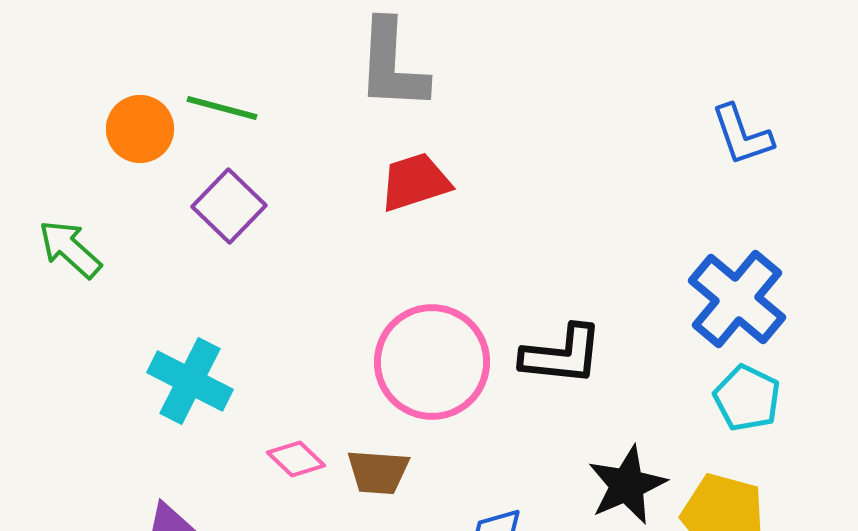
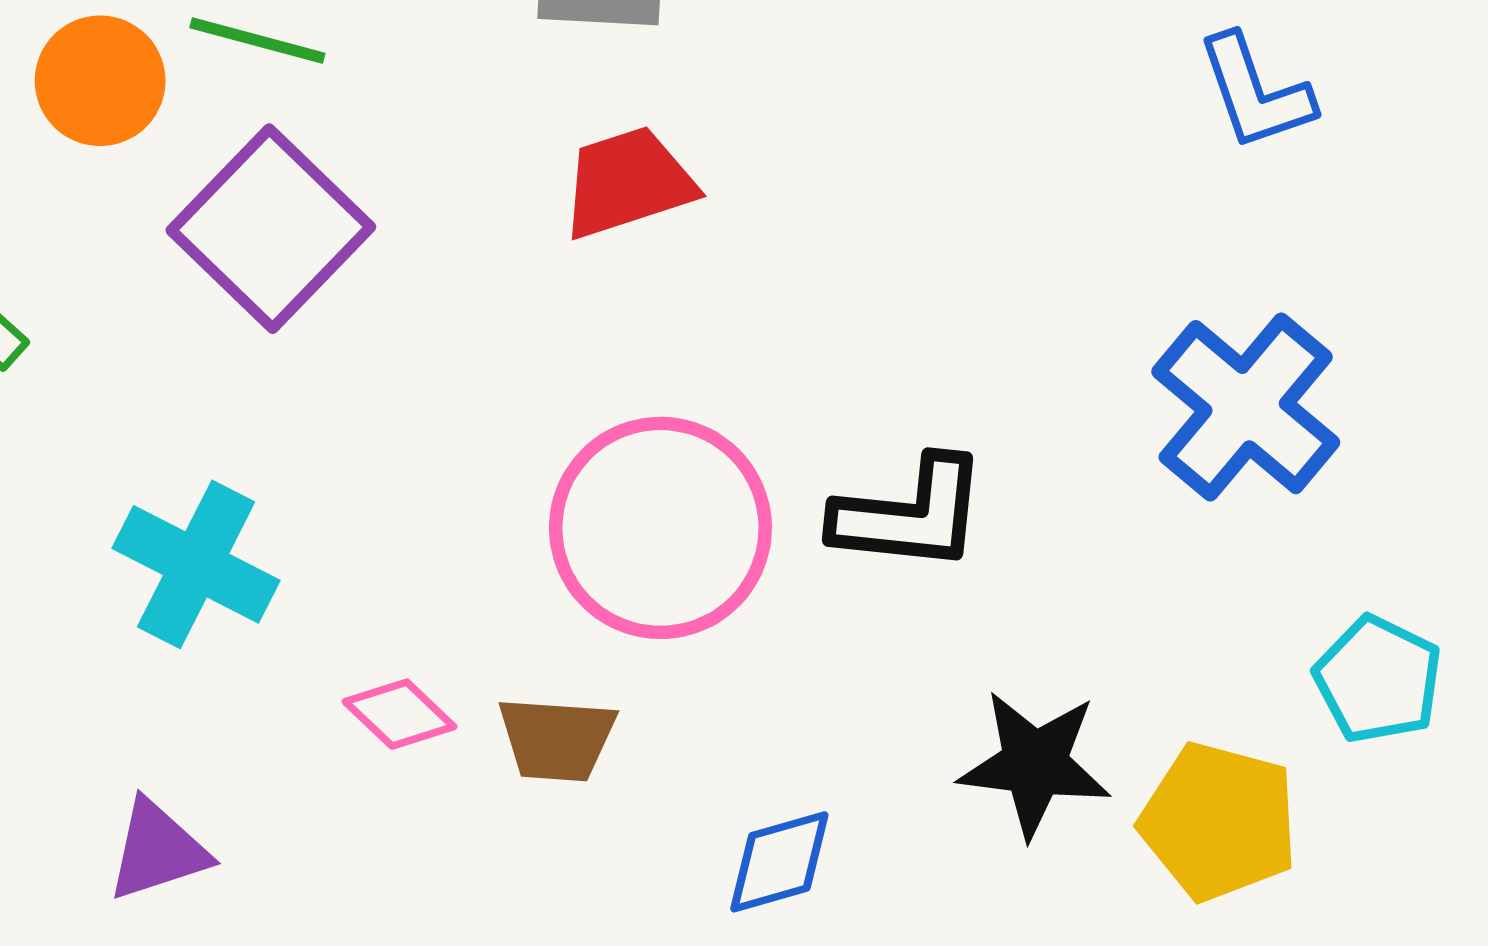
purple square: (229, 206) -> (271, 229), size x1.4
cyan pentagon: (747, 398) -> (1378, 680), moved
black star: (627, 485) -> (1035, 764), turned 30

